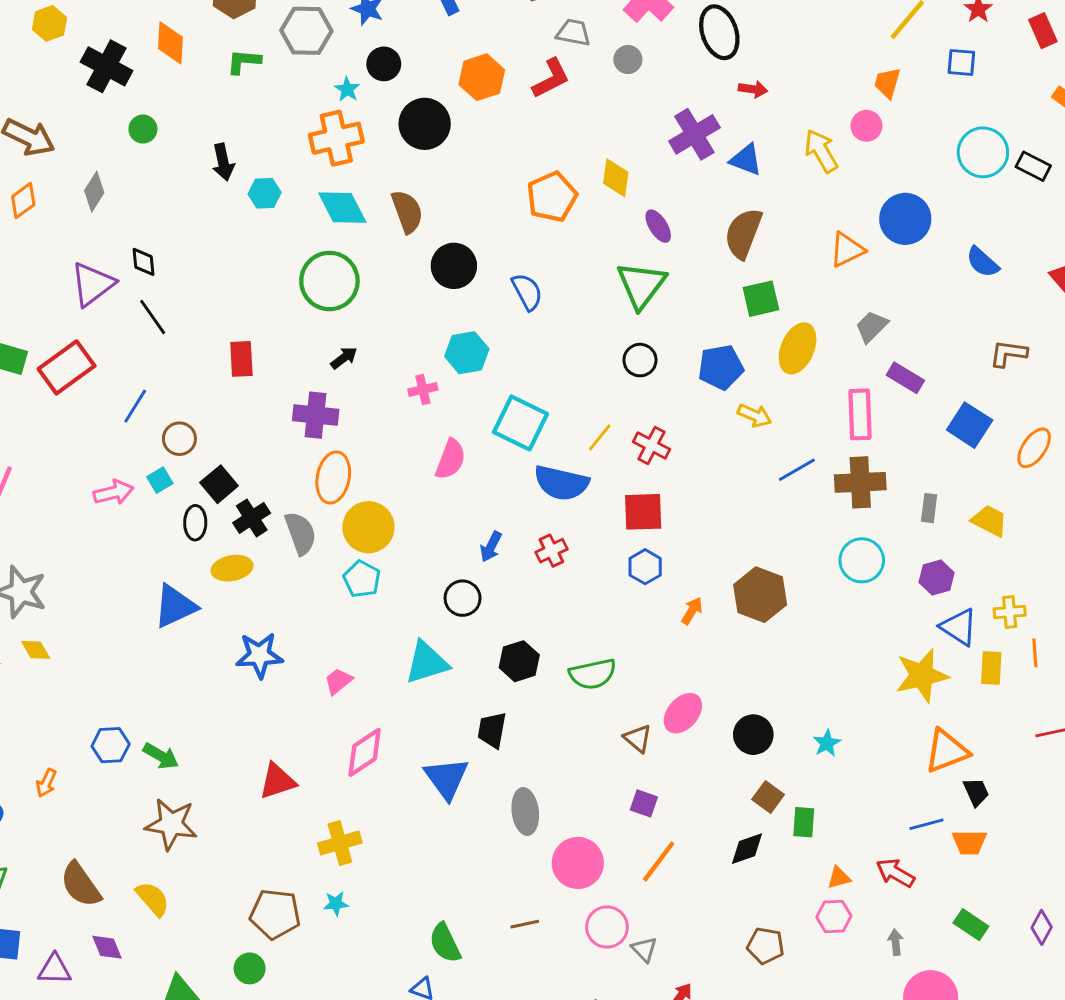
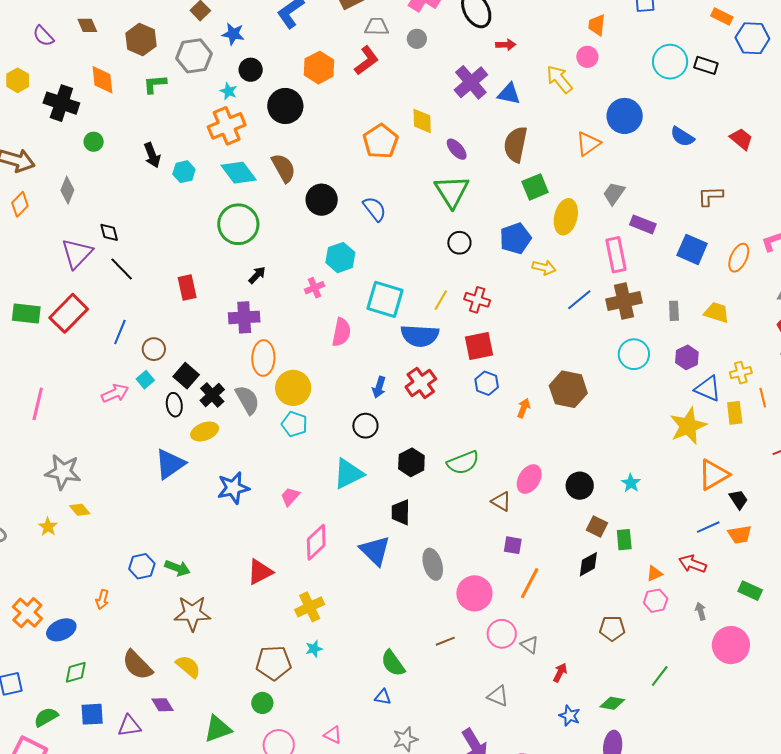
red cross: (551, 551) -> (421, 383), size x1.4

